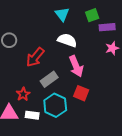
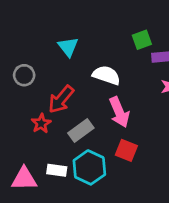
cyan triangle: (62, 14) -> (68, 47), moved
red star: (23, 94) -> (41, 123), moved
white rectangle: (32, 115) -> (57, 170), moved

